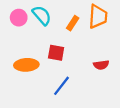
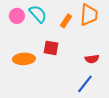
blue line: (62, 86) -> (85, 84), moved

